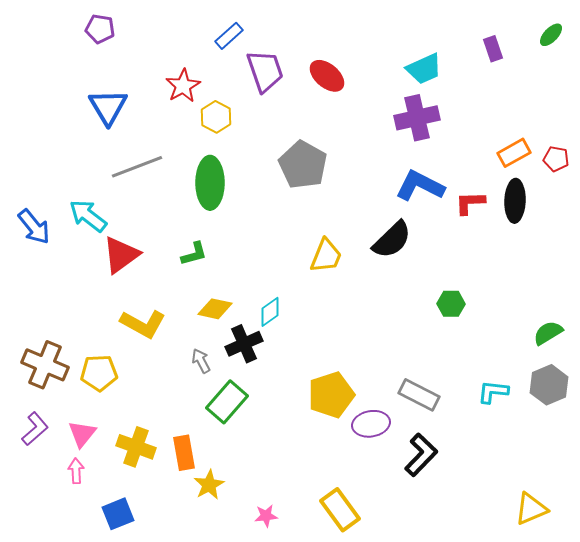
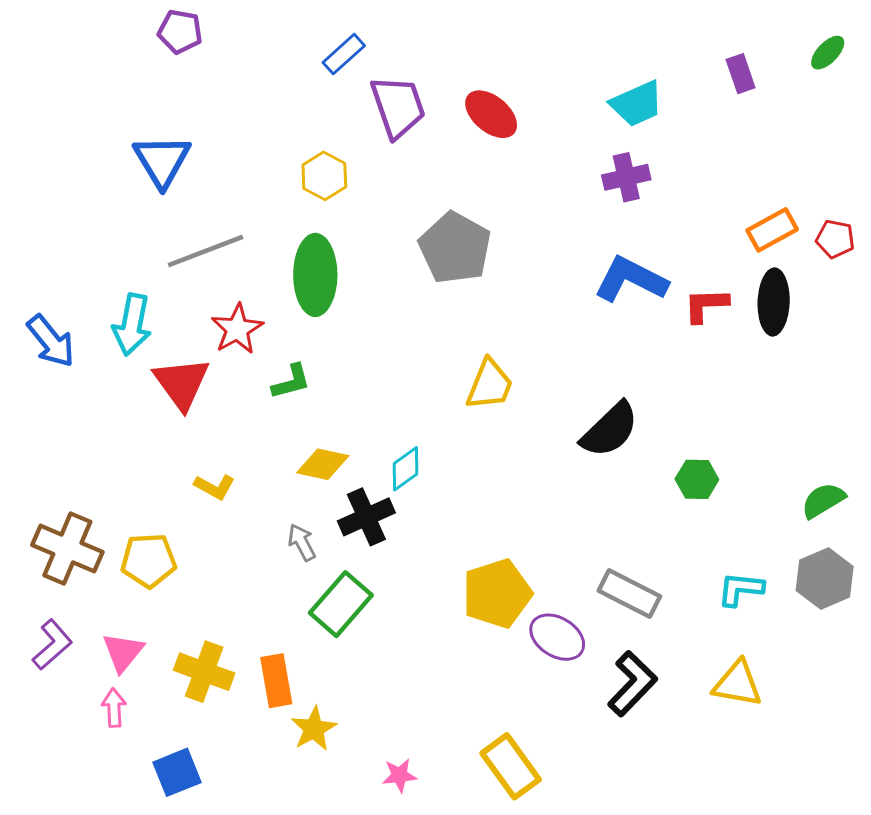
purple pentagon: (100, 29) -> (180, 32), moved
red star: (183, 86) -> (237, 329), moved
purple cross: (417, 118) -> (626, 177), size x0.7
cyan arrow: (88, 216) -> (132, 325), turned -117
black semicircle: (392, 240) -> (610, 430), moved
red triangle: (121, 255) -> (182, 383), turned -30
green hexagon: (451, 304) -> (697, 479), moved
yellow L-shape: (143, 324) -> (215, 487), size x0.6
purple ellipse: (371, 424) -> (557, 637), turned 42
yellow triangle: (531, 509) -> (738, 684), moved, turned 33

